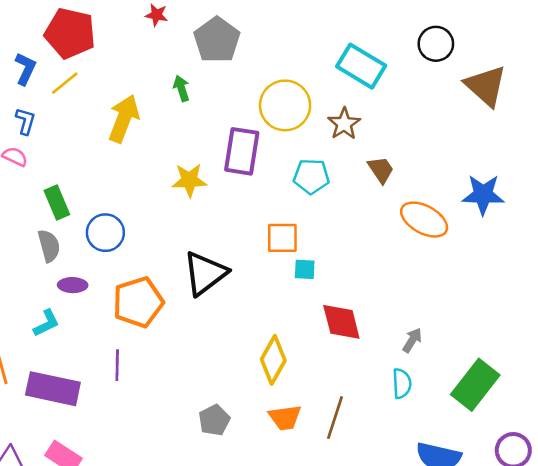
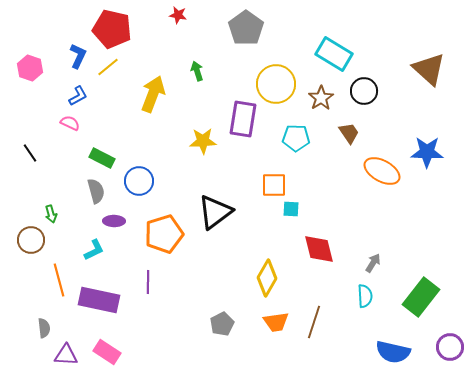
gray pentagon: (217, 40) -> (246, 28), moved
black circle: (436, 44) -> (364, 91), moved
blue L-shape: (25, 121) -> (78, 96), turned 45
green rectangle: (57, 202) -> (102, 158), turned -40

